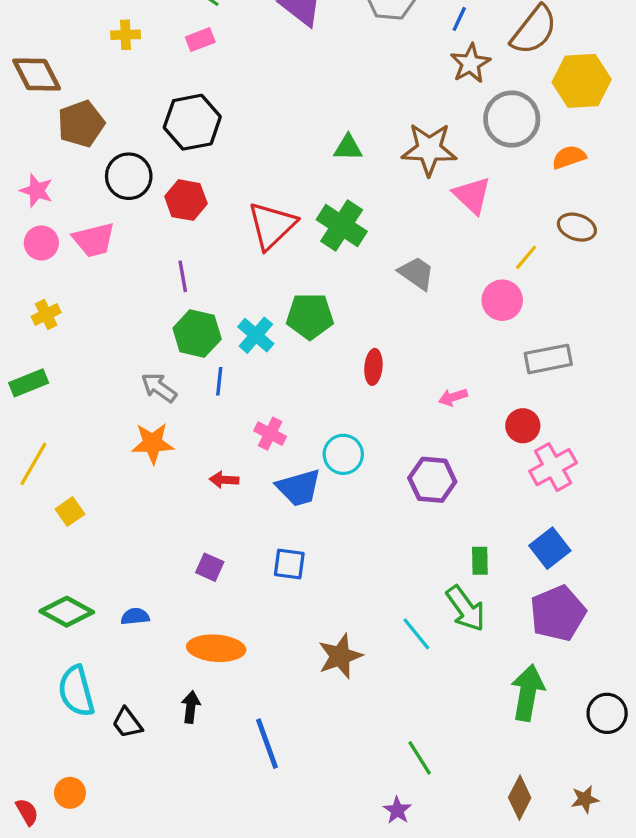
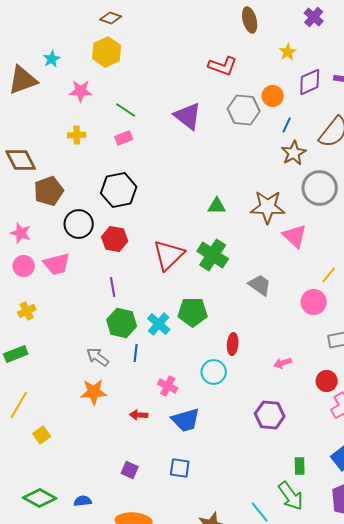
cyan circle: (343, 454) -> (214, 372), moved

